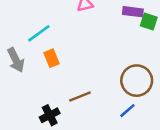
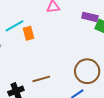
orange rectangle: (51, 58) -> (28, 33), moved

